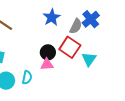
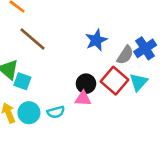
cyan triangle: (89, 59) -> (139, 82), moved
cyan semicircle: (27, 77) -> (56, 112), turned 56

